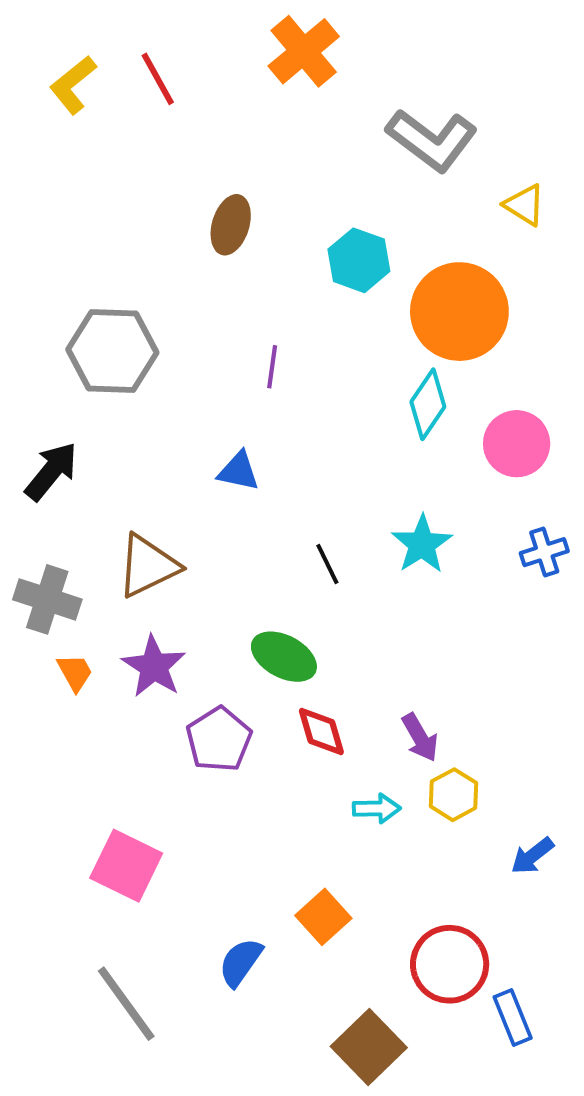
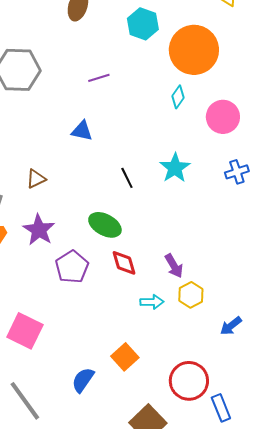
purple line: (272, 367) -> (99, 78), turned 65
cyan diamond: (428, 404) -> (178, 97), size x0.7
brown triangle: (148, 566) -> (36, 179), size x0.6

